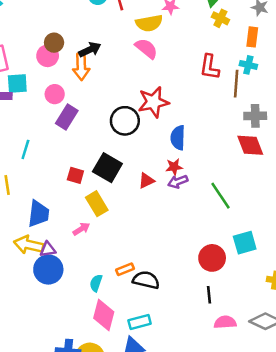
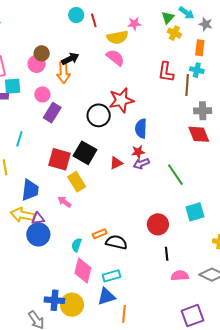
red square: (75, 175) -> (59, 159), size x1.6
pink arrow: (81, 229) -> (64, 202), turned -112
red circle: (212, 258) -> (158, 224), moved

